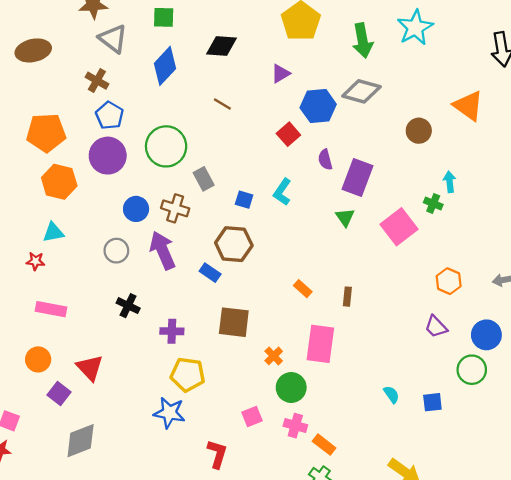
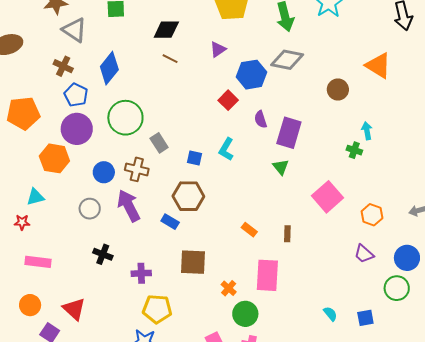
blue diamond: (165, 66) -> (109, 68), moved
brown line: (222, 104) -> (170, 59), moved
orange hexagon: (59, 182) -> (54, 158), moved
pink square: (399, 227) -> (327, 197), moved

